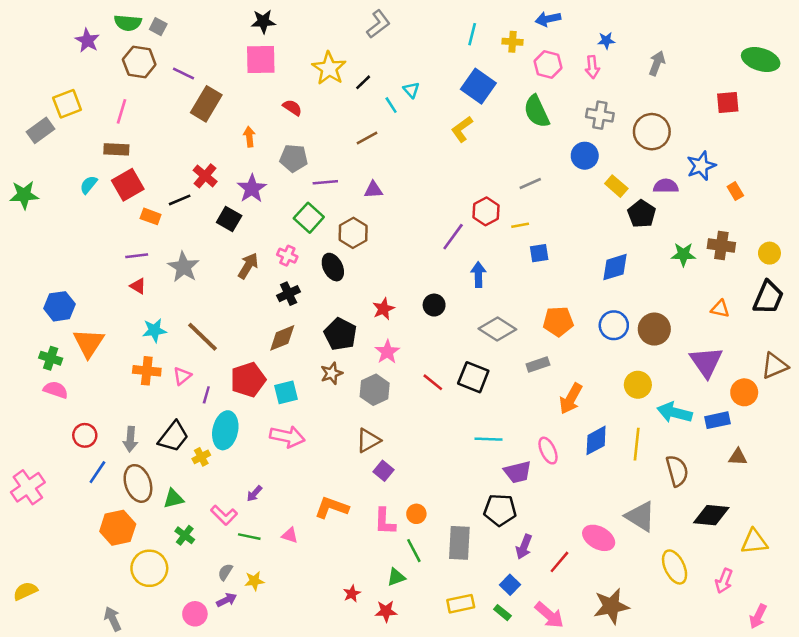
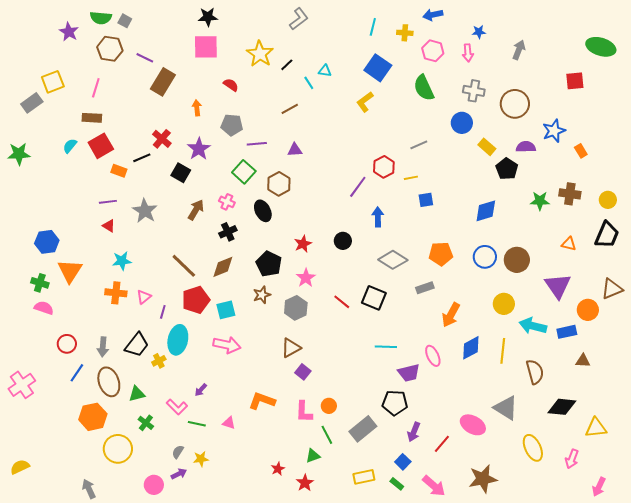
cyan triangle: (411, 90) -> (325, 71), turned -40
brown line: (202, 337) -> (184, 266), moved
gray rectangle: (459, 543) -> (363, 429), turned 48
red star: (386, 611) -> (305, 483), turned -30

